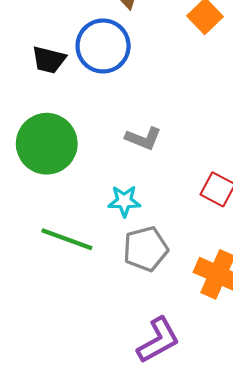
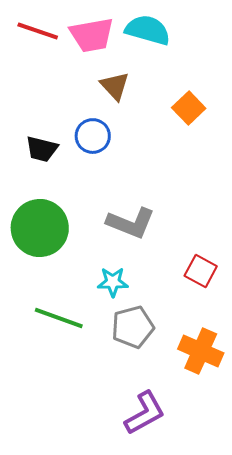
blue circle: (103, 46) -> (93, 136), size x0.7
gray L-shape: (143, 138) -> (131, 223), size x1.4

